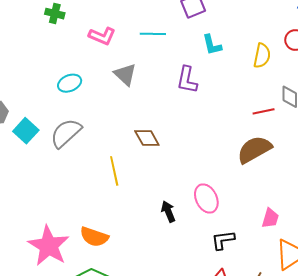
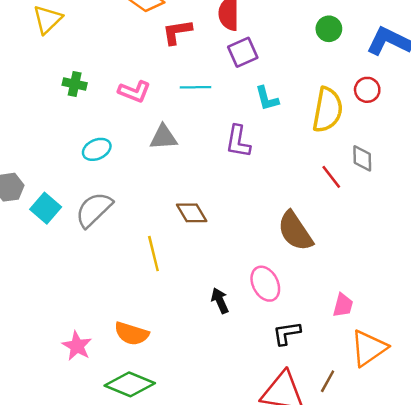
green cross: (55, 14) -> (75, 84), moved
yellow semicircle: (262, 56) -> (327, 110), size x1.5
gray triangle: (125, 75) -> (163, 137), turned -45
red line: (264, 111) -> (331, 177), turned 65
brown semicircle: (254, 149) -> (295, 231), moved, turned -93
pink star: (49, 246) -> (77, 346), size x0.6

